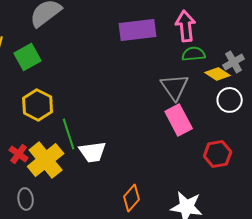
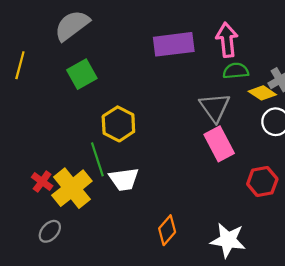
green square: (28, 57) -> (82, 74), moved
yellow hexagon: (38, 105) -> (118, 124), moved
gray ellipse: (26, 199) -> (50, 231), turned 50

